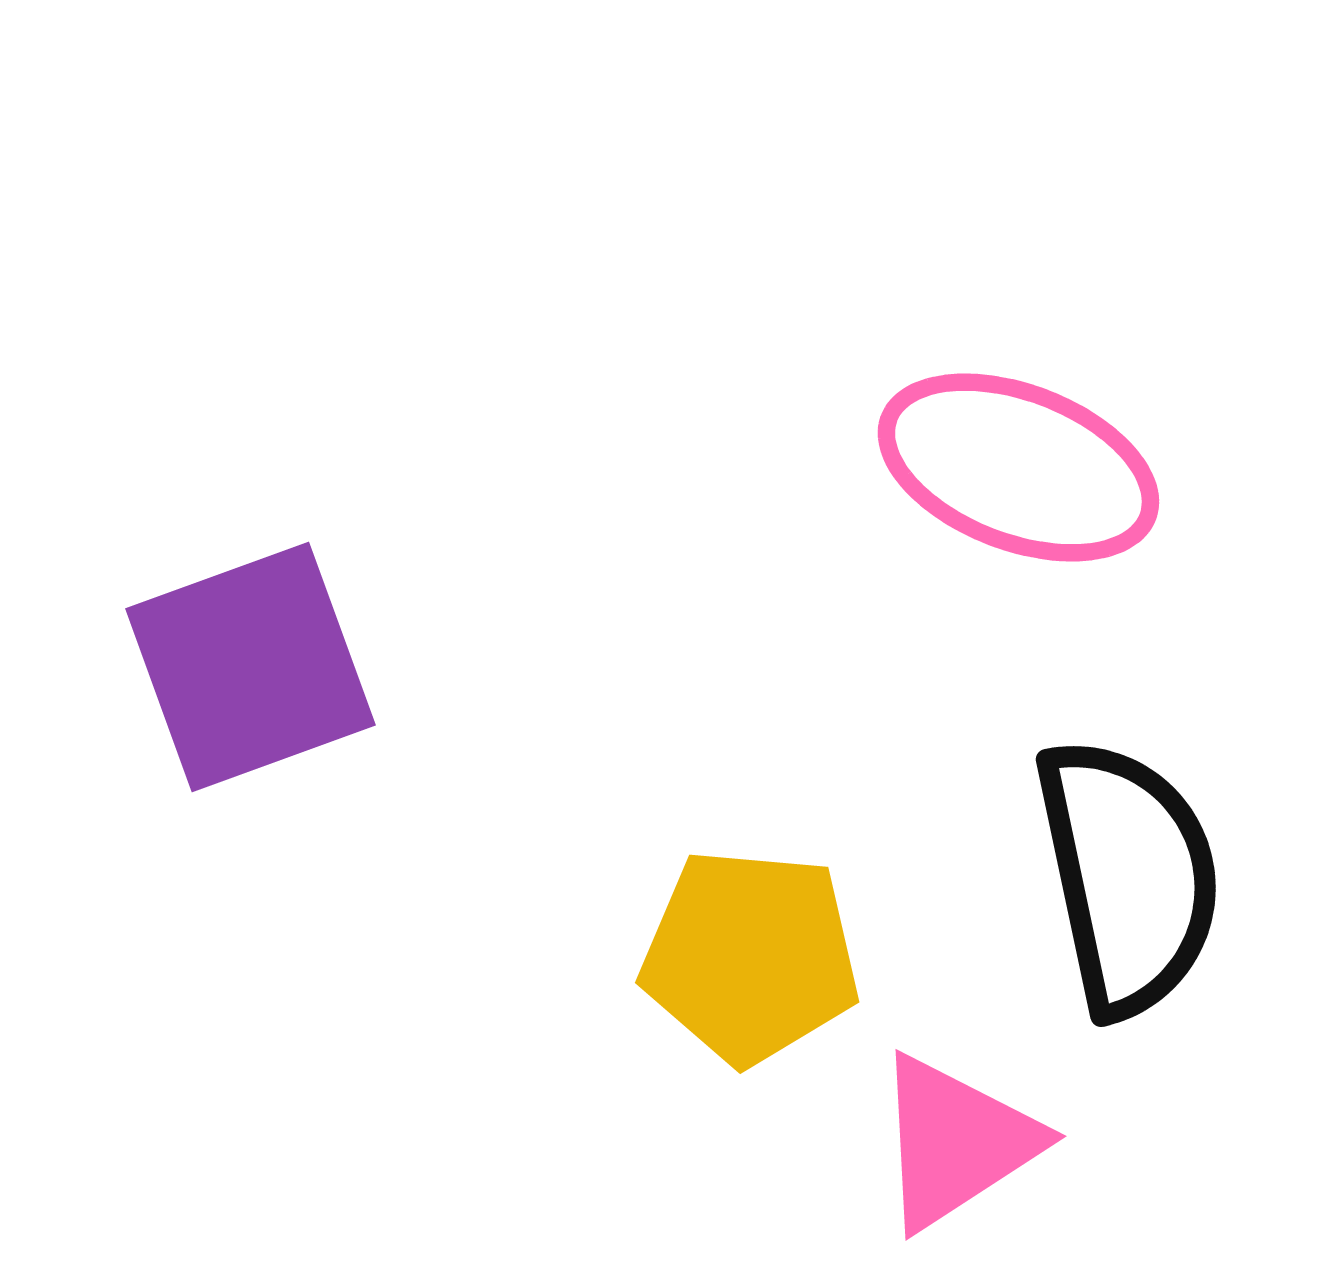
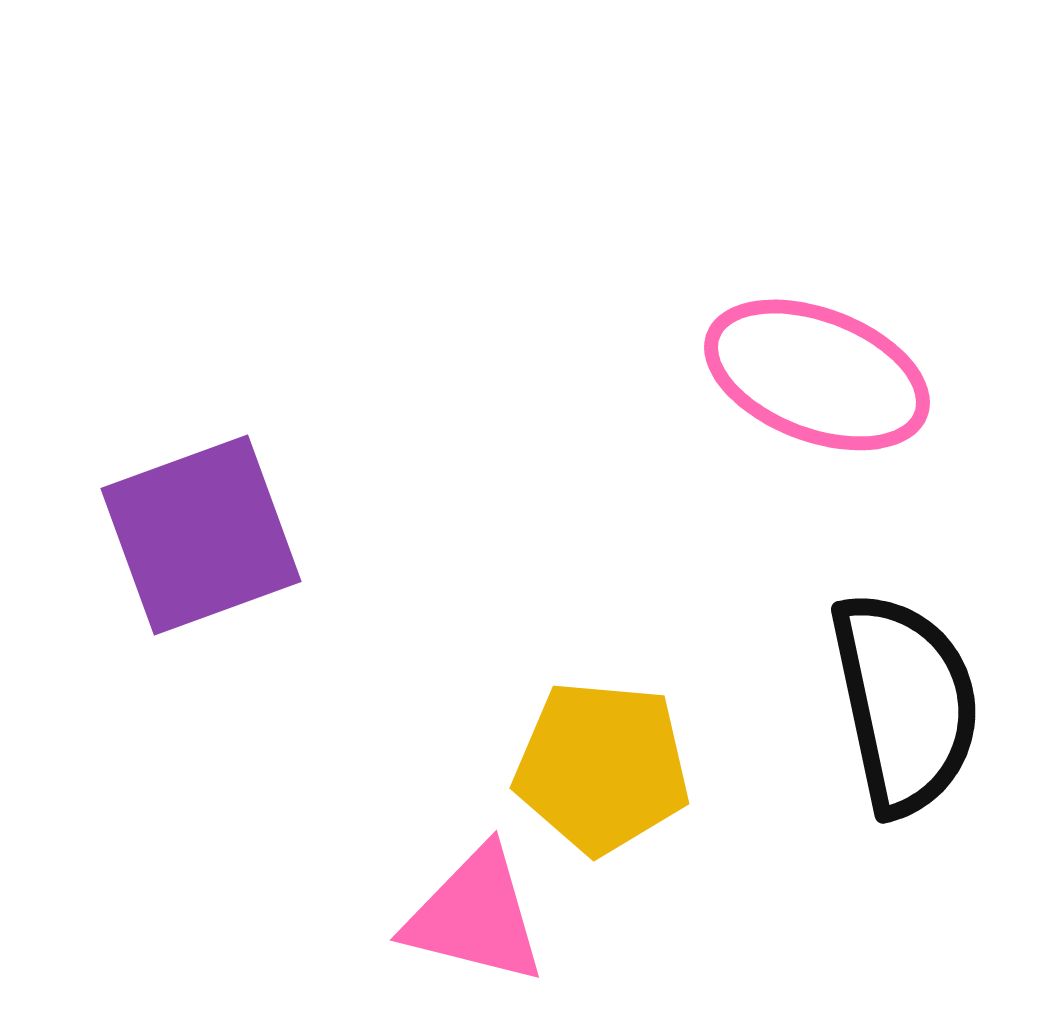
pink triangle: (956, 1142) -> (475, 916), moved, turned 47

